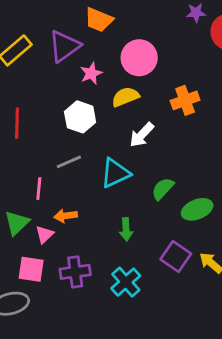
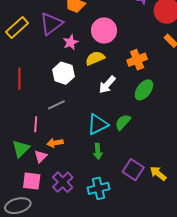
cyan triangle: (115, 173) -> (98, 124), moved
green ellipse: (197, 209) -> (144, 90), moved, turned -30
purple cross: (75, 272) -> (63, 182), turned -35
cyan cross: (126, 282) -> (98, 188), turned 30

